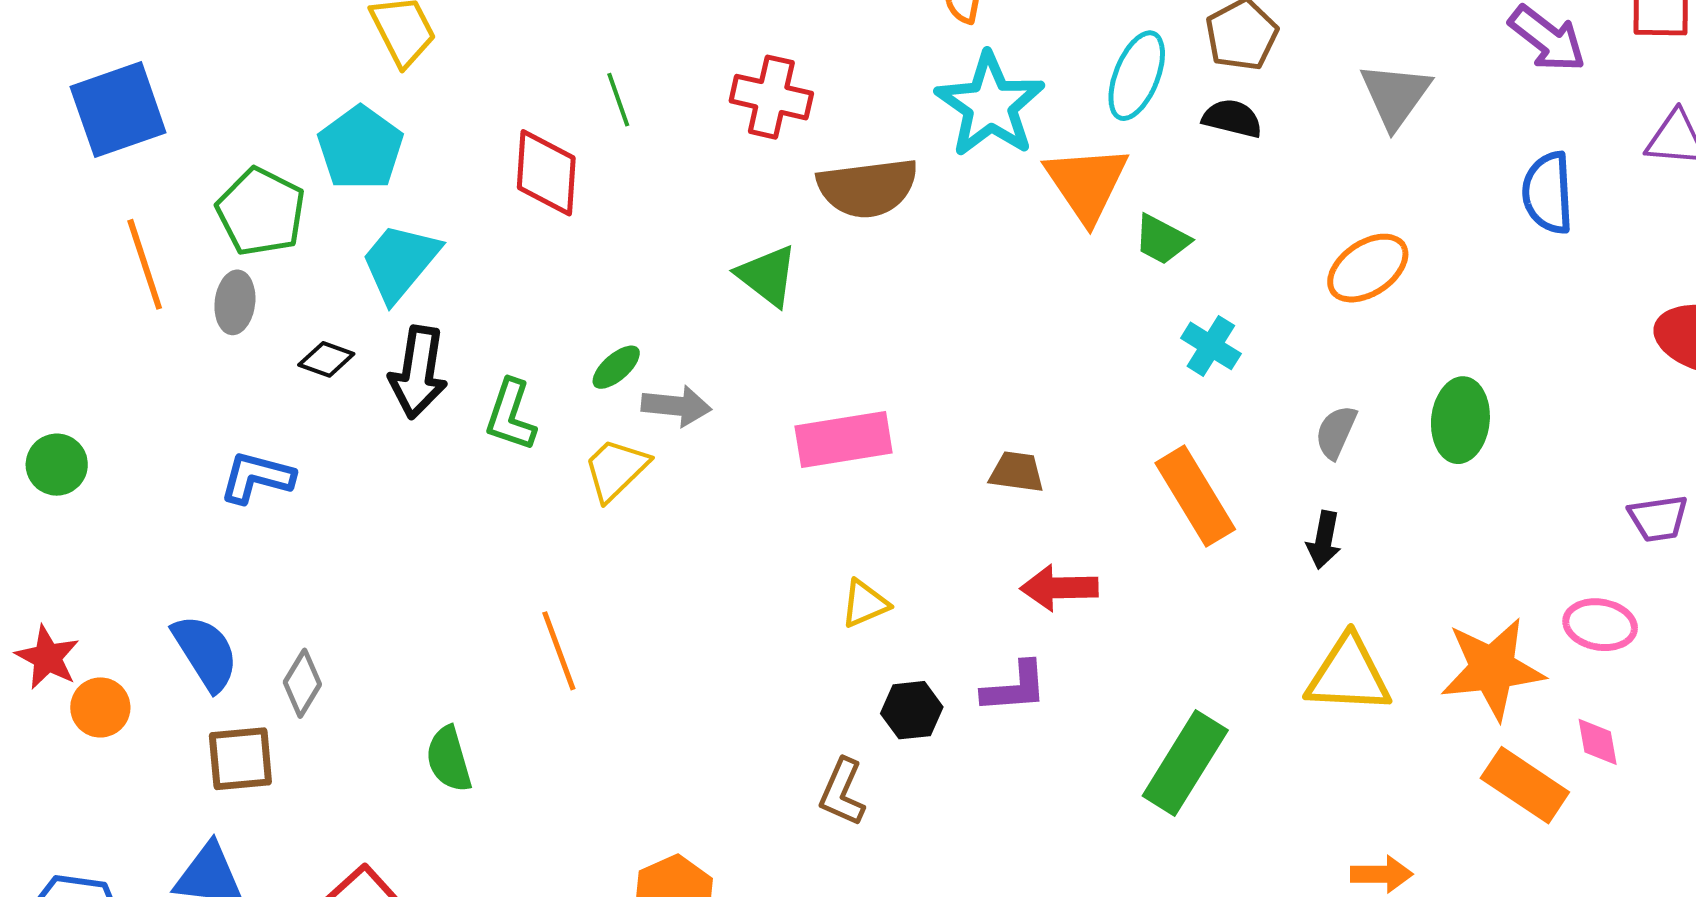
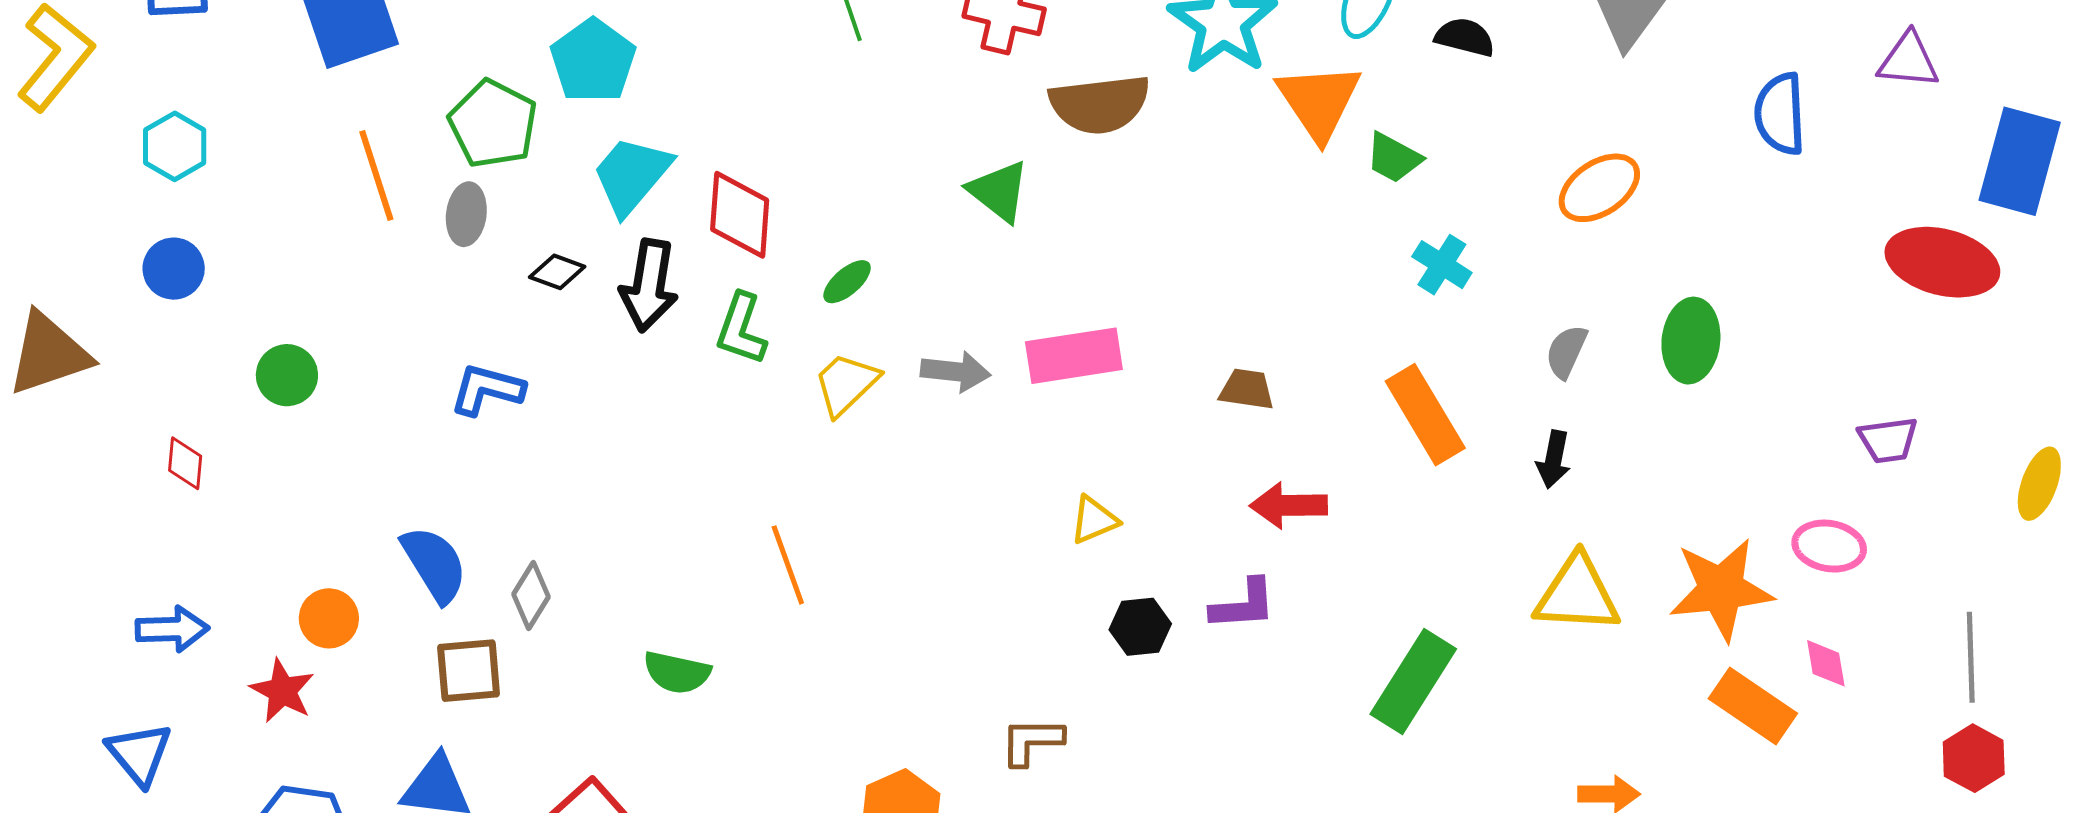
red diamond: (546, 173) -> (740, 215), moved
gray arrow: (676, 406) -> (956, 371), moved
red star: (47, 657) -> (282, 691), moved
green semicircle: (449, 759) -> (677, 672), turned -62
brown L-shape: (842, 792) -> (1032, 741), moved, turned 66

